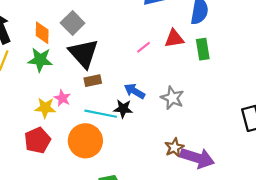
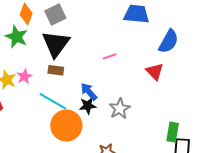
red triangle: (174, 39) -> (155, 72), moved, turned 36
green rectangle: (203, 49) -> (173, 132), moved
black star: (123, 109) -> (88, 106), moved, turned -30
orange circle: (85, 141) -> (66, 126), moved

